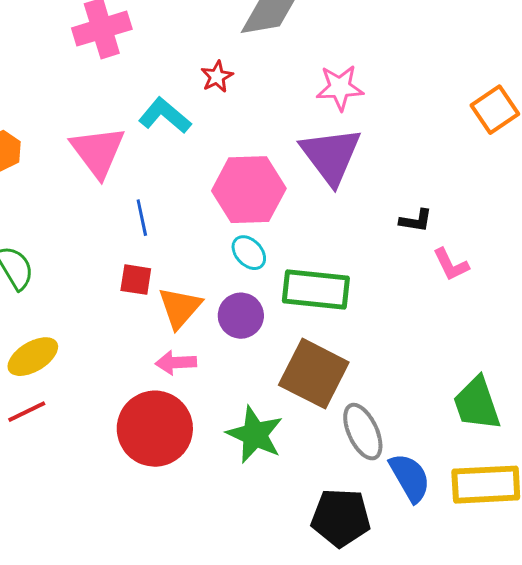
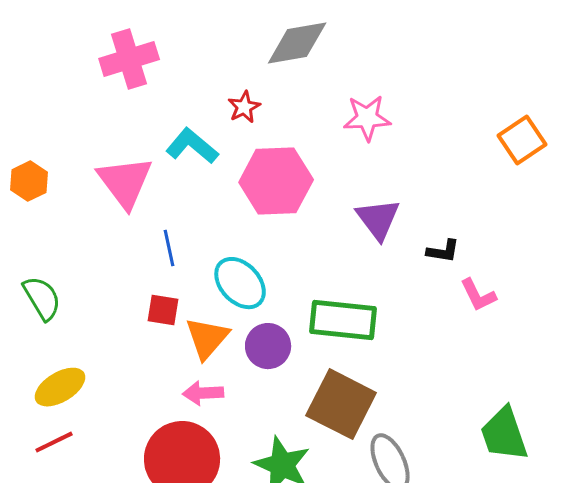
purple triangle: (331, 156) -> (378, 219), moved, size x0.7
pink hexagon: (249, 190) -> (276, 181), moved
cyan ellipse: (249, 253) -> (240, 283), moved, size x1.5

